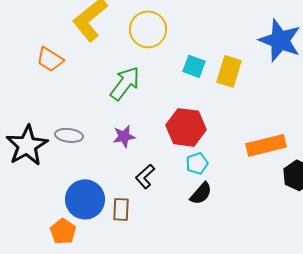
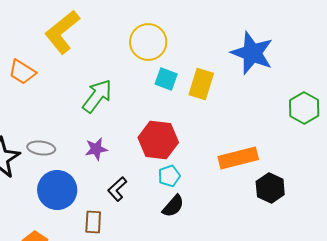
yellow circle: (148, 29) -> (148, 42), moved
blue circle: (85, 199) -> (57, 190), moved

